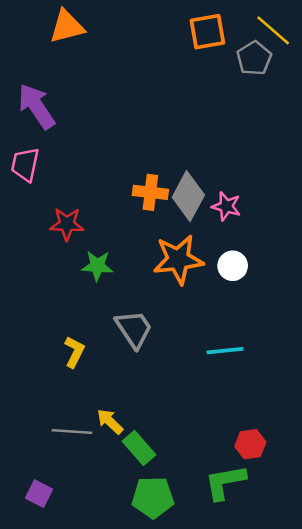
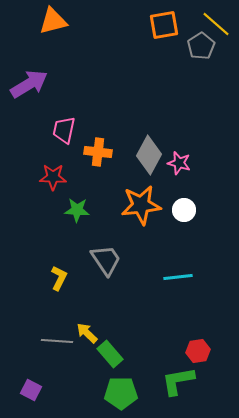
purple arrow: (36, 106) -> (29, 84), turned 93
pink trapezoid: (25, 165) -> (64, 130), moved
orange cross: (150, 192) -> (98, 152), moved

